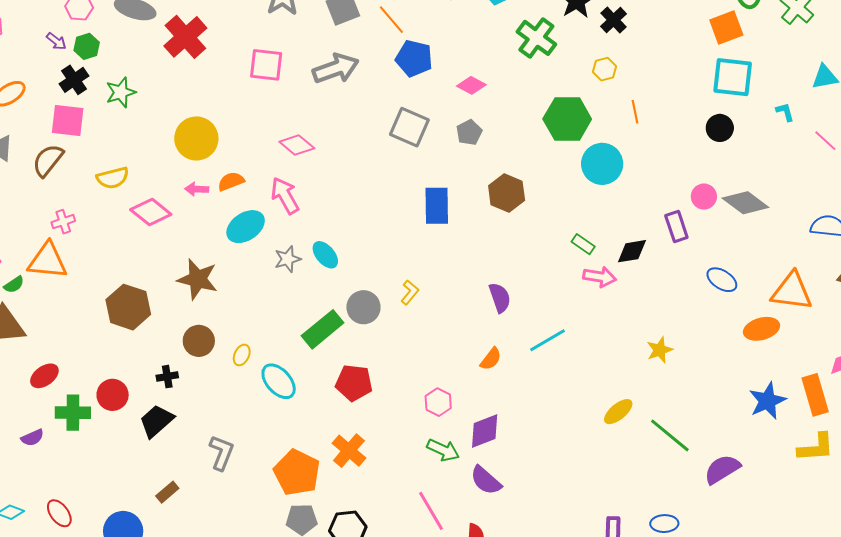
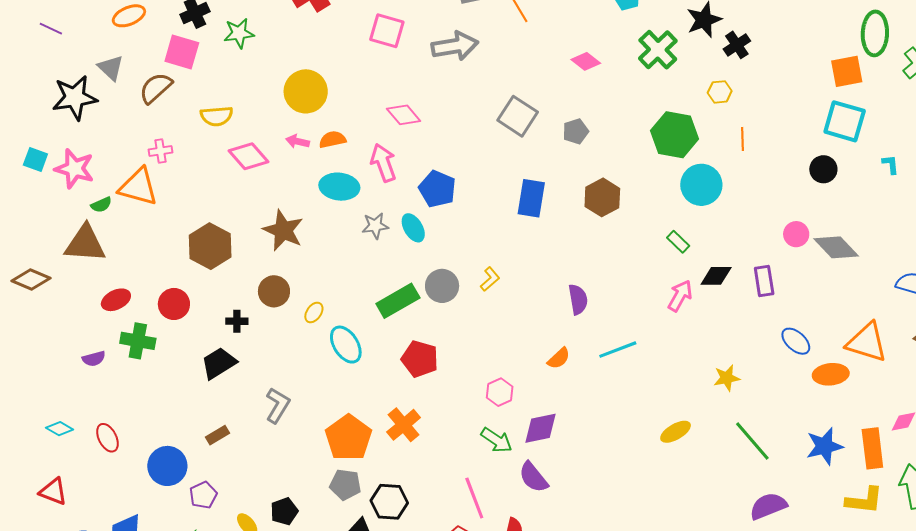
blue pentagon: (414, 58) -> (437, 189), moved
pink diamond: (471, 85) -> (586, 61), moved
purple rectangle: (676, 226) -> (764, 281), moved
cyan ellipse: (246, 227) -> (339, 187), turned 30
green rectangle: (583, 244) -> (678, 242), moved
pink arrow: (600, 277) -> (680, 296), turned -80
blue ellipse: (722, 280) -> (796, 341), moved
red circle: (113, 395) -> (174, 304), moved
green line: (670, 435) -> (752, 441), moved

